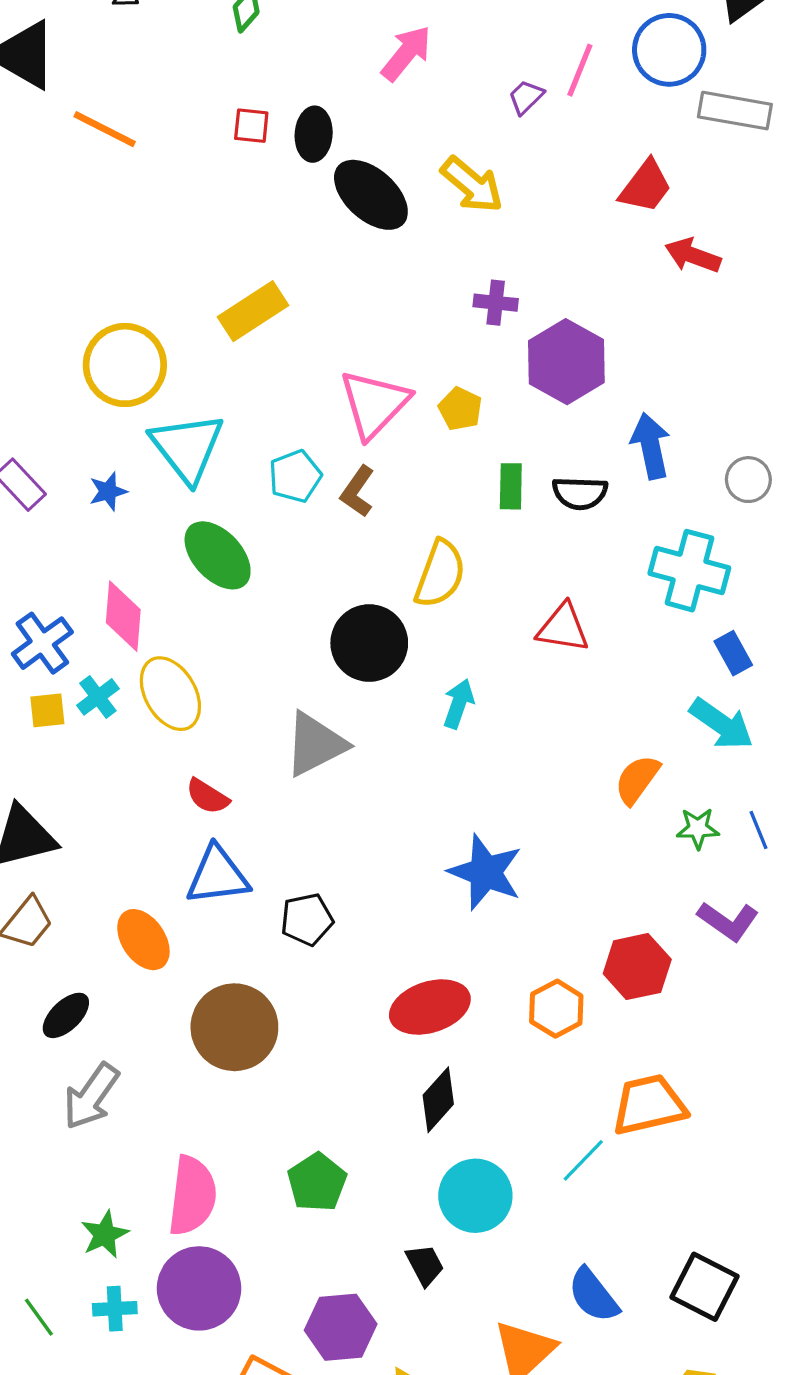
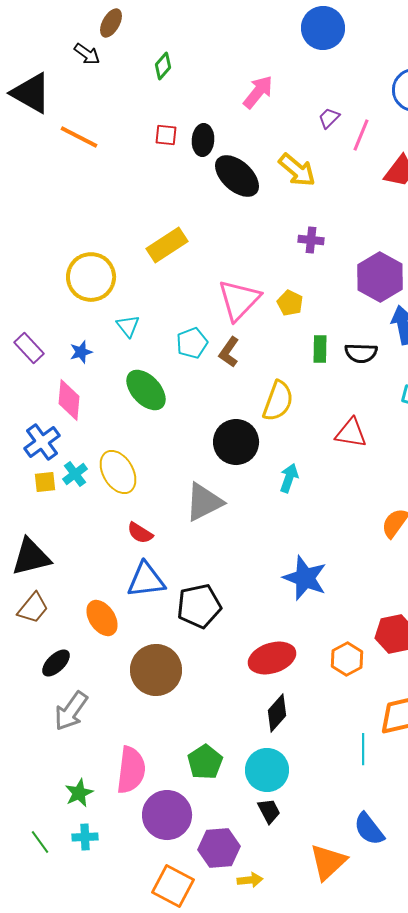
pink line: (580, 70) -> (361, 135), moved
purple hexagon: (566, 362) -> (380, 277), moved
cyan triangle: (187, 448) -> (128, 326), size x0.5
pink diamond: (123, 616) -> (69, 400), moved
black pentagon: (307, 919) -> (199, 606), size x1.4
cyan line: (583, 1160) -> (363, 749), turned -44
cyan circle: (475, 1196) -> (267, 770), moved
purple circle: (199, 1288) -> (167, 815), moved

